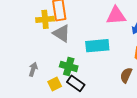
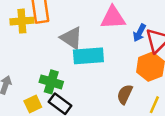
gray triangle: (62, 33) -> (71, 38), moved

